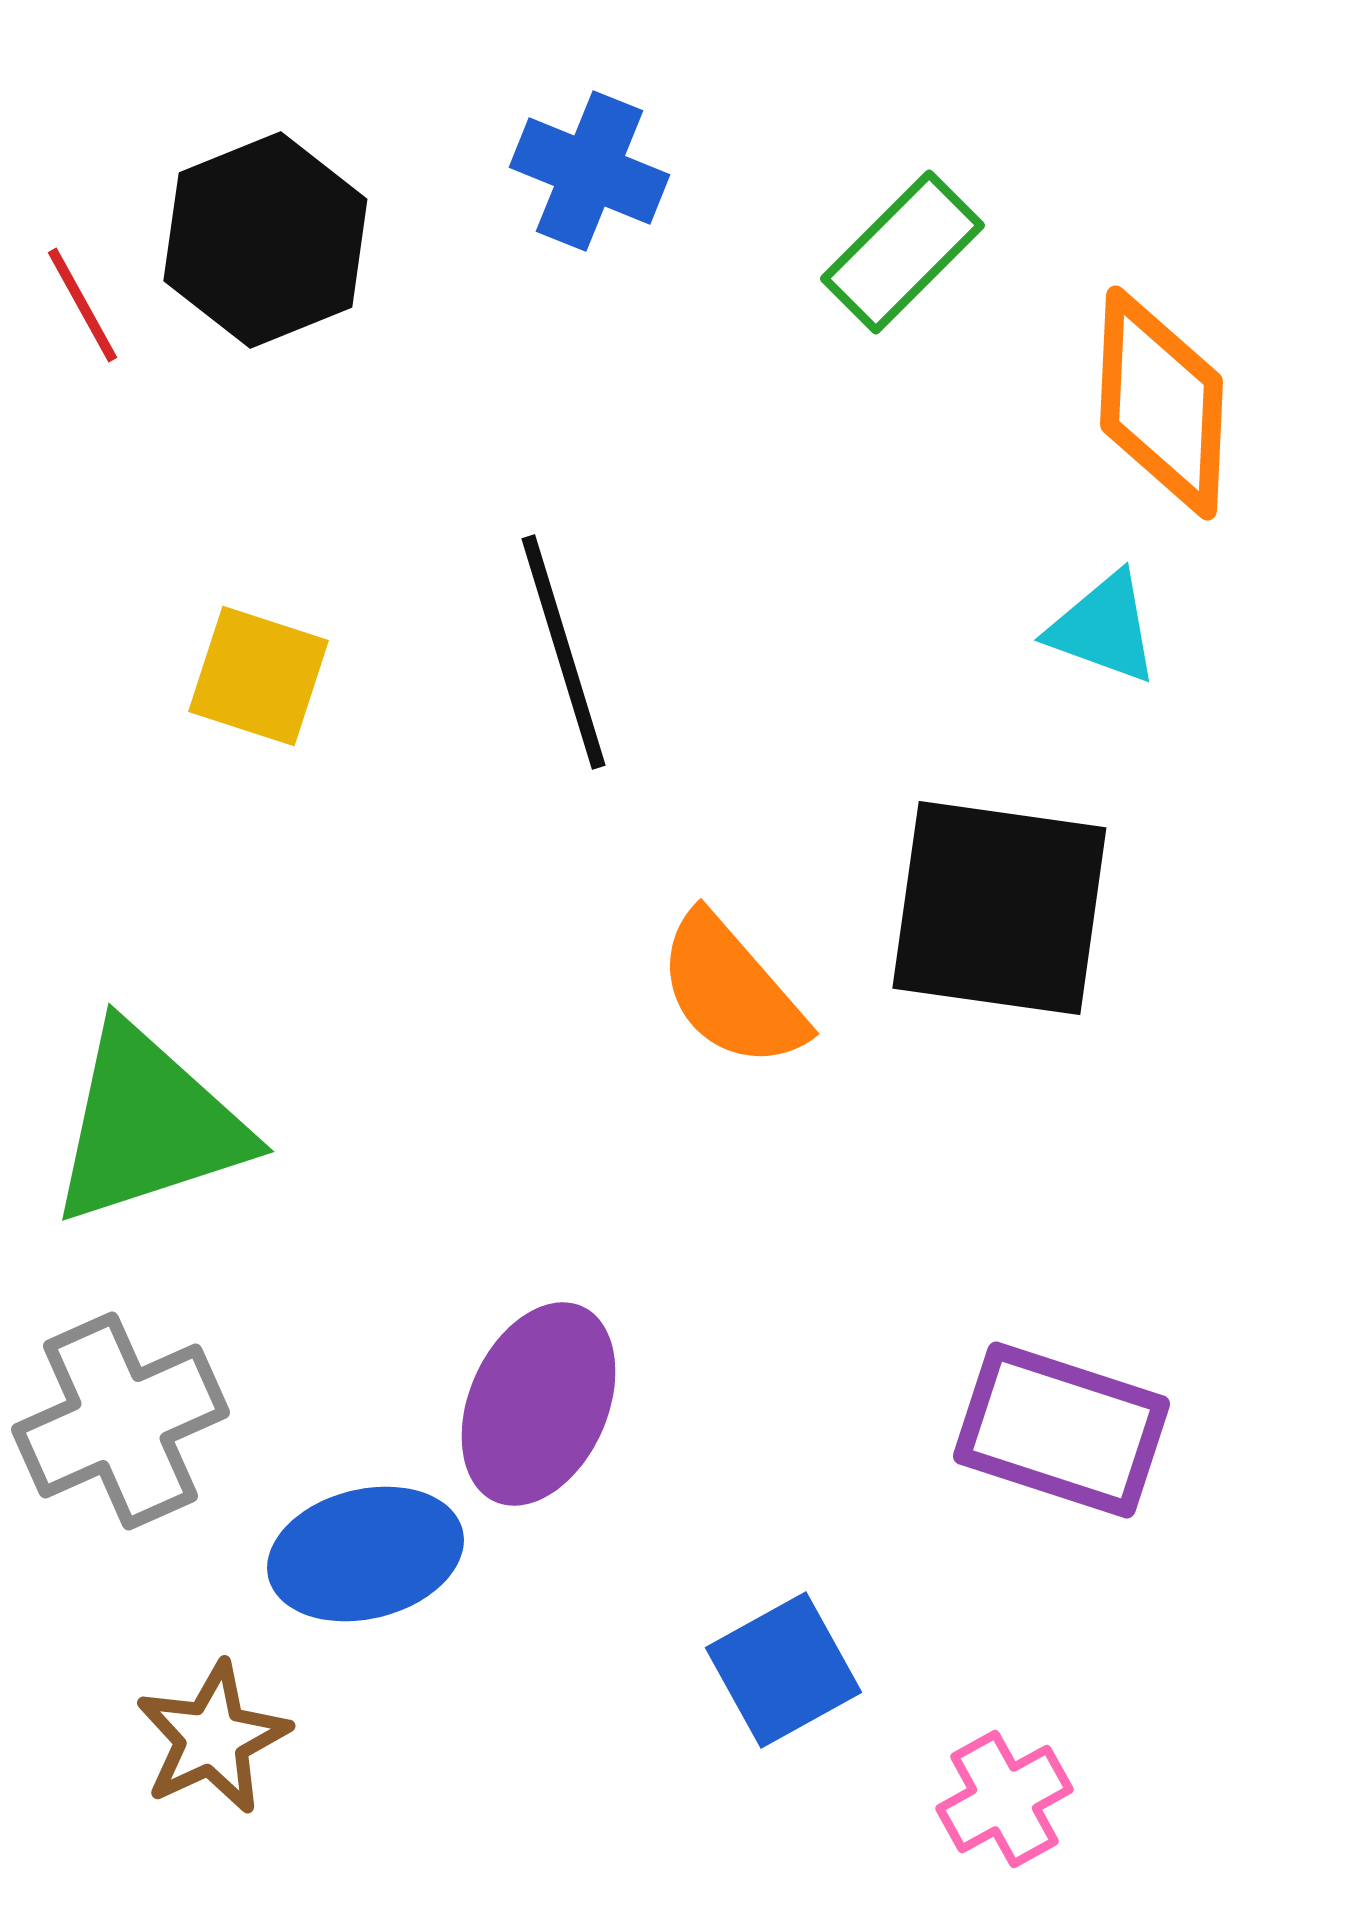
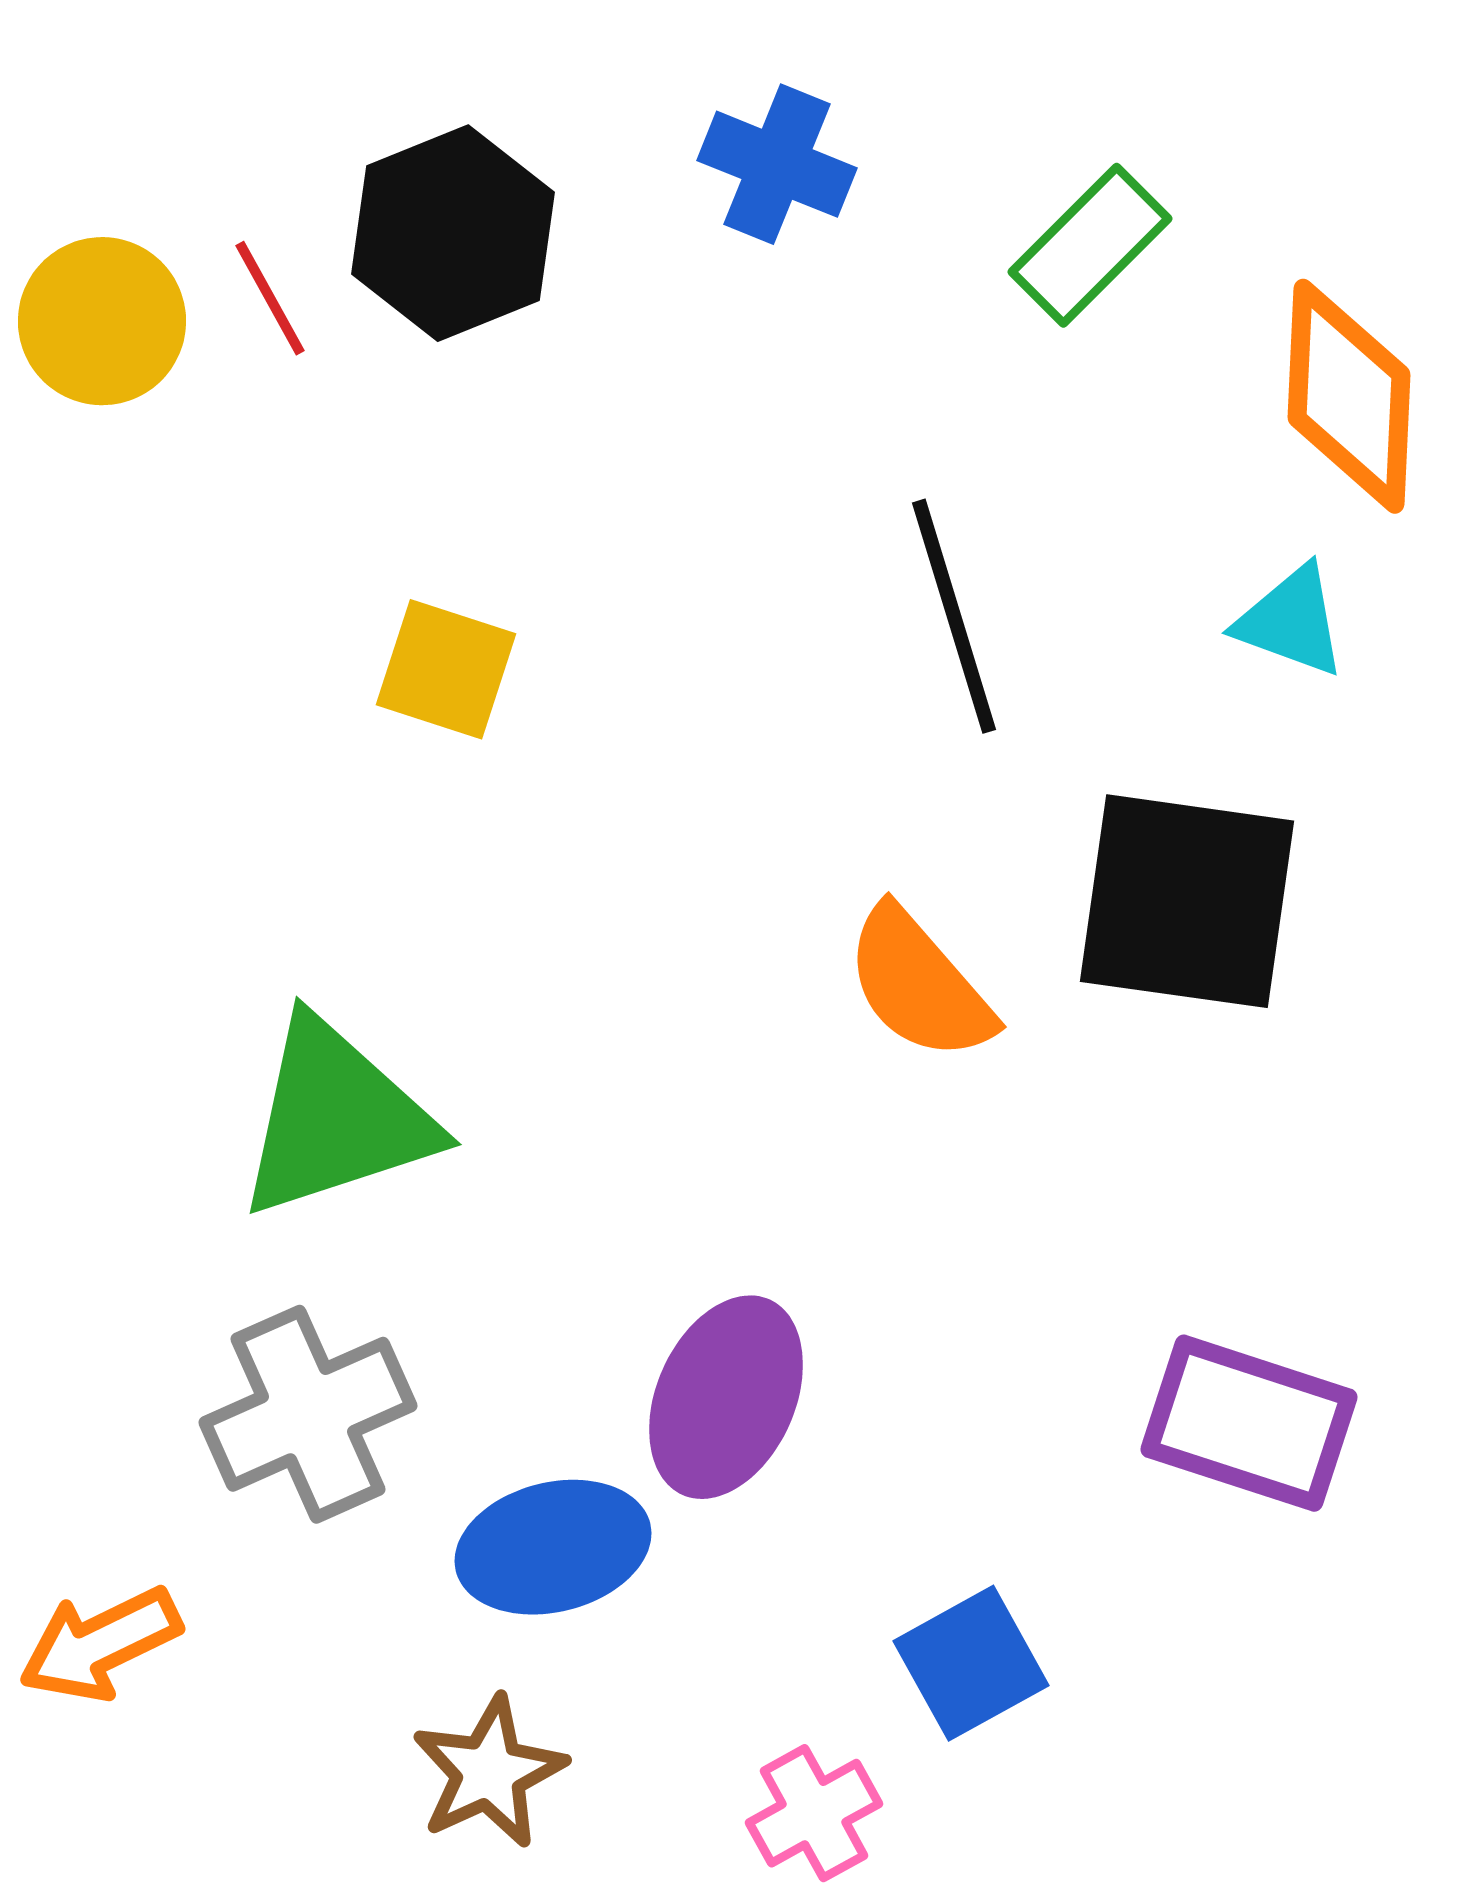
black line: (563, 652) -> (954, 616), moved
brown star: (212, 1738) -> (489, 1772), moved
pink cross: (1004, 1799) -> (814, 1813), moved

